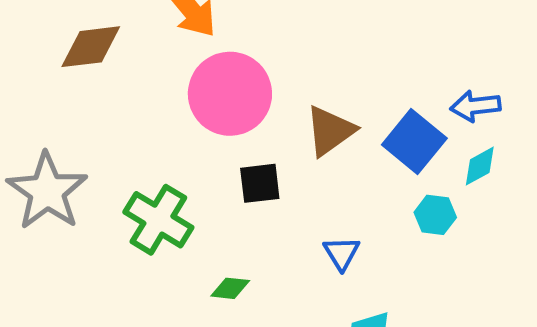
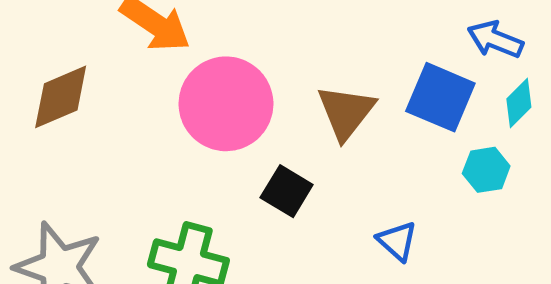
blue arrow: (475, 106) -> (495, 40), turned 45
black square: (260, 183) -> (287, 191), turned -36

